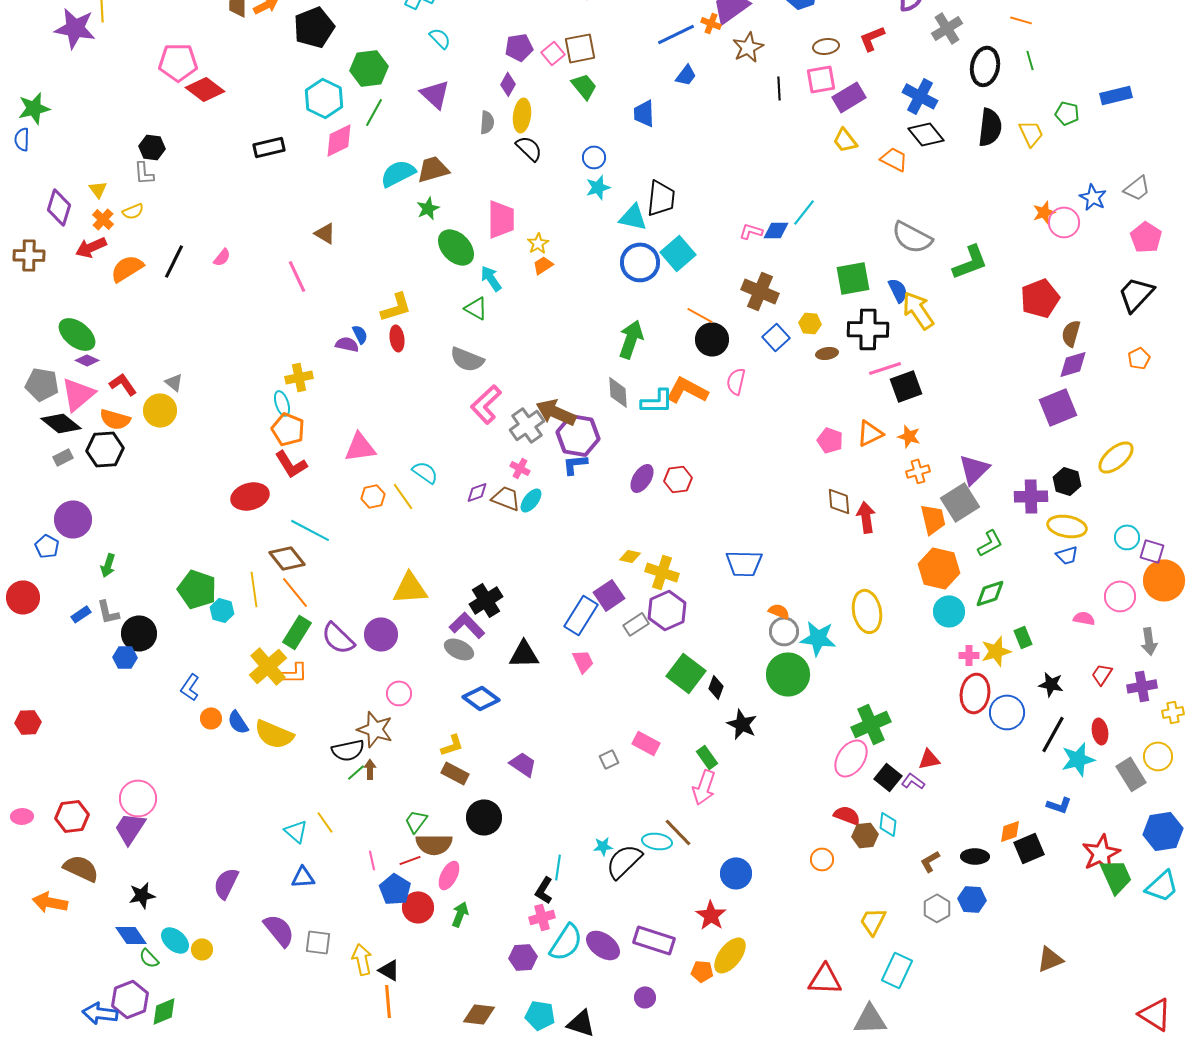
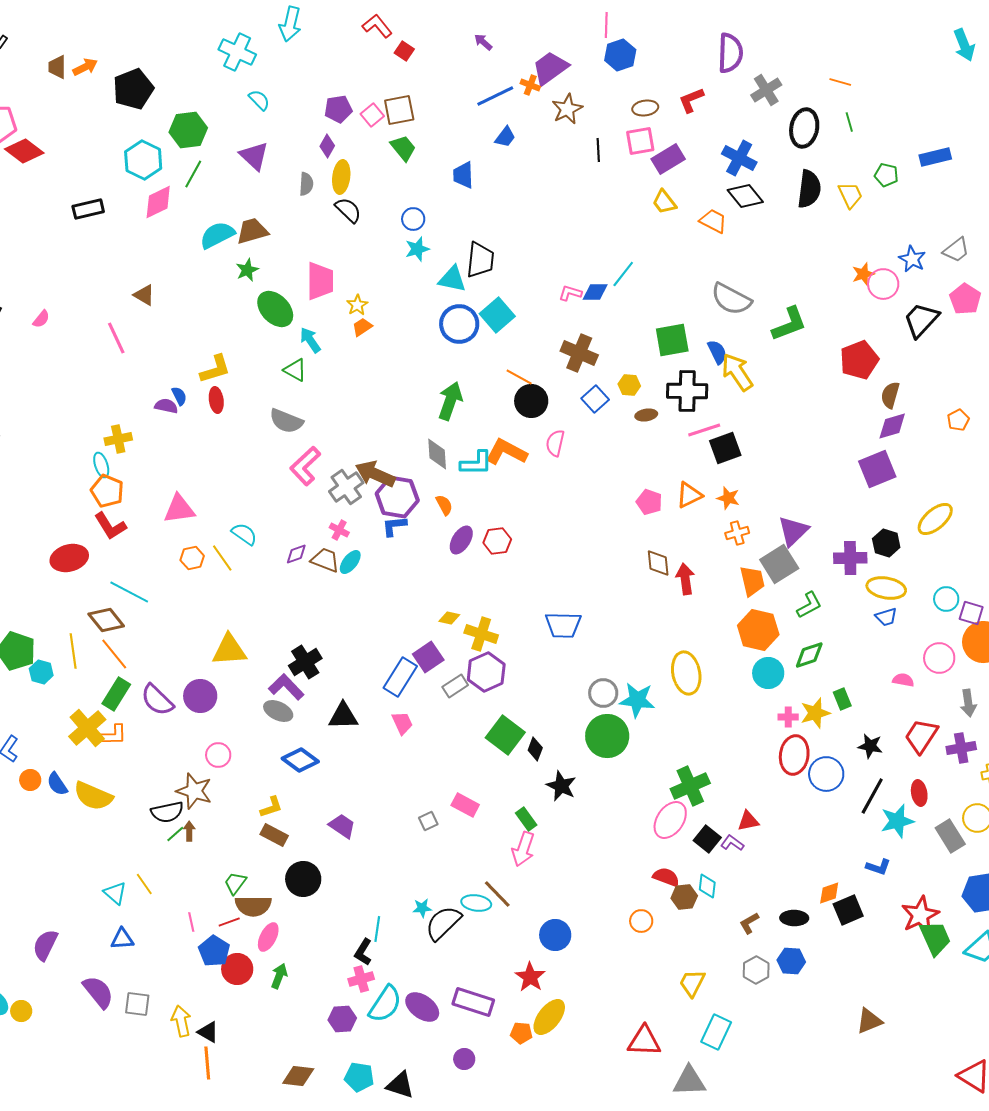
black trapezoid: (1136, 294) -> (921, 320), moved
orange semicircle: (779, 611) -> (444, 505), moved, turned 40
red trapezoid: (1102, 674) -> (921, 736), size x1.6

